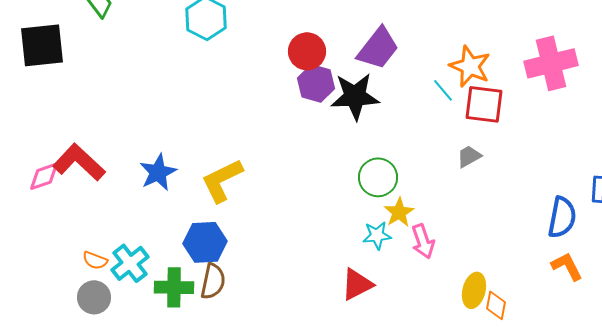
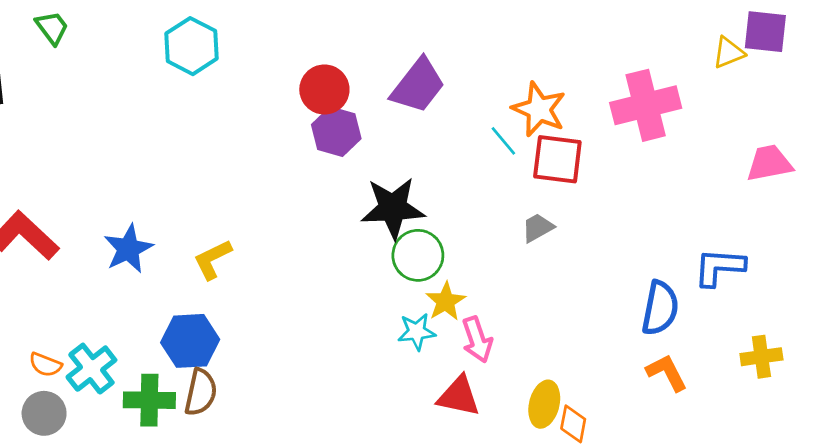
black star: (355, 96) -> (393, 208), moved
yellow L-shape: (222, 180) -> (213, 259), size x0.7
red triangle: (357, 284) -> (459, 396), moved, turned 39

